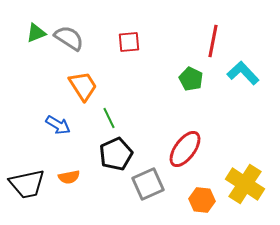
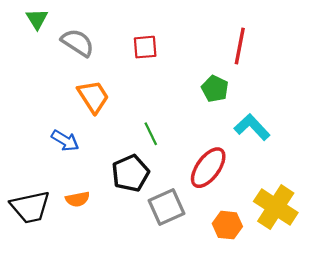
green triangle: (36, 33) -> (37, 19), moved, turned -40
cyan L-shape: (243, 73) -> (252, 127), moved
green line: (109, 118) -> (151, 134), moved

